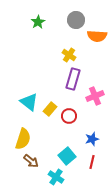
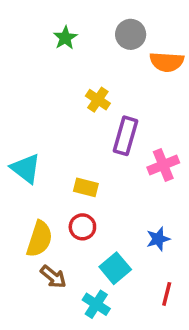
yellow cross: (69, 55) -> (98, 100), moved
cyan triangle: (29, 102) -> (26, 168), moved
yellow rectangle: (50, 109) -> (86, 187), turned 64
red circle: (69, 116) -> (82, 227), moved
red line: (92, 162) -> (167, 294), moved

